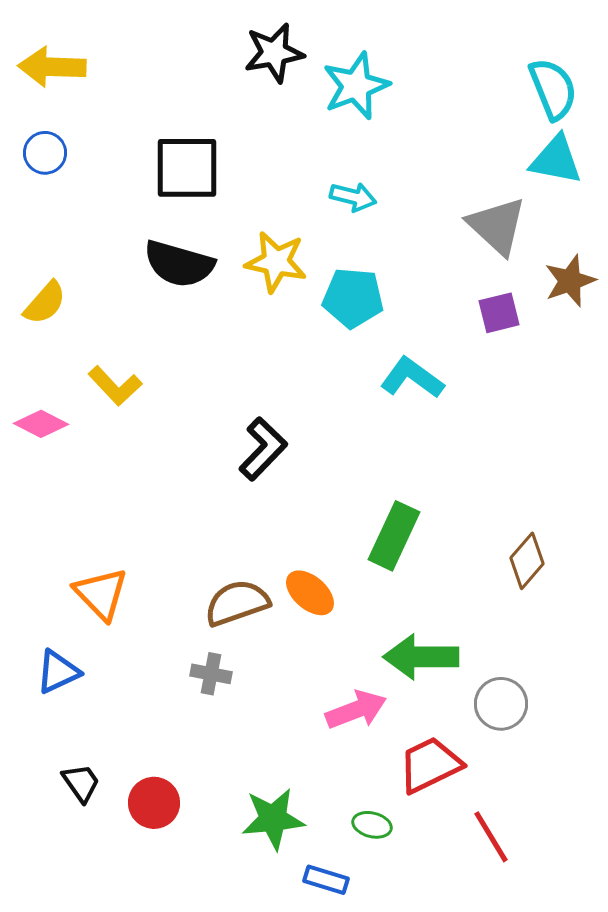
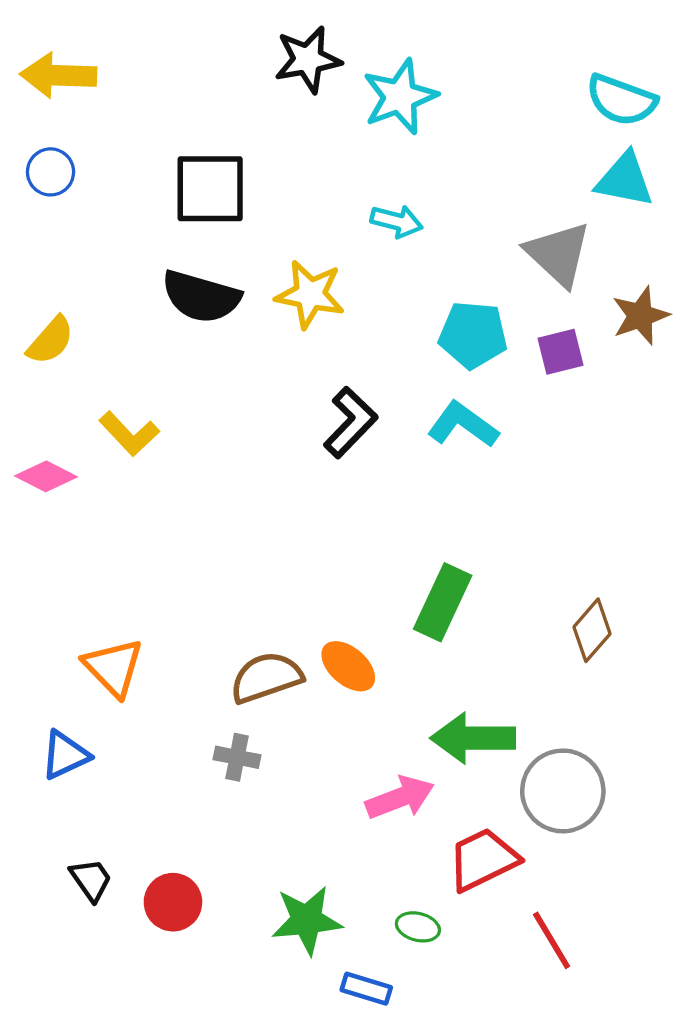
cyan semicircle: (553, 89) -> (621, 100), turned 132
cyan pentagon: (353, 298) -> (473, 335), moved
black L-shape: (263, 449) -> (350, 422), moved
gray circle: (501, 704) -> (563, 791), size x1.4

